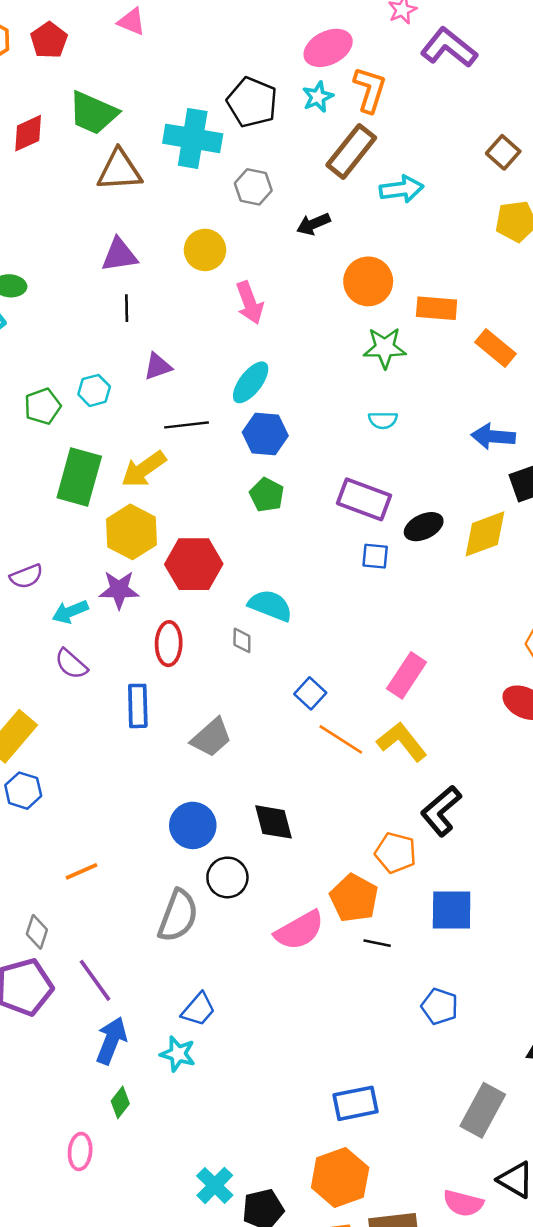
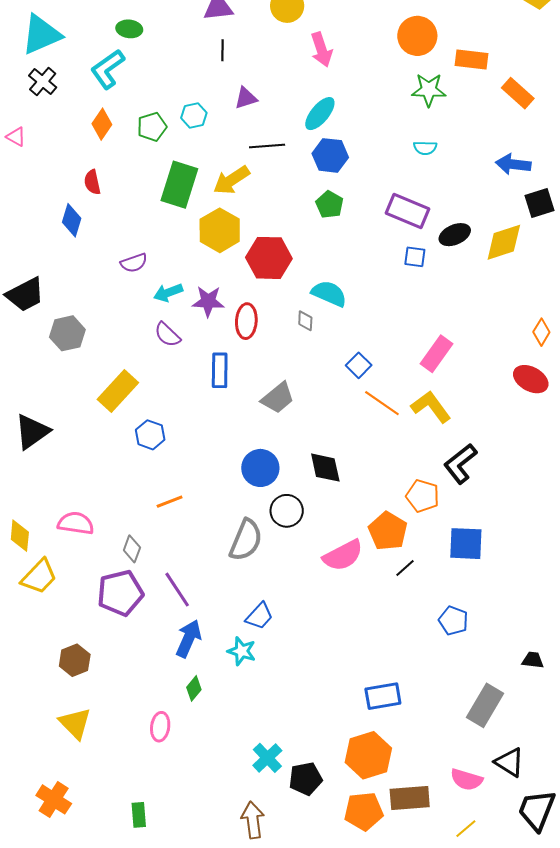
purple star: (119, 590) -> (208, 301), moved
blue hexagon: (23, 791) -> (150, 435), moved
black line: (377, 943) -> (405, 568), turned -55

